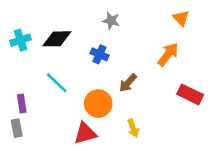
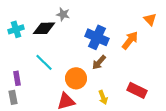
orange triangle: (181, 18) -> (150, 19), moved
gray star: (111, 21) -> (63, 14), moved
blue cross: (99, 54) -> (97, 37), moved, size x1.6
red rectangle: (190, 94) -> (137, 90), moved

